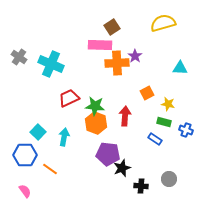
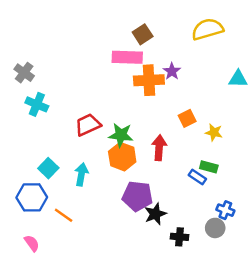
cyan cross: (51, 64) -> (37, 104), moved, size x0.7
cyan triangle: (180, 68) -> (238, 79), moved
green rectangle: (164, 122) -> (209, 167), moved
blue cross: (186, 130) -> (225, 210), moved

